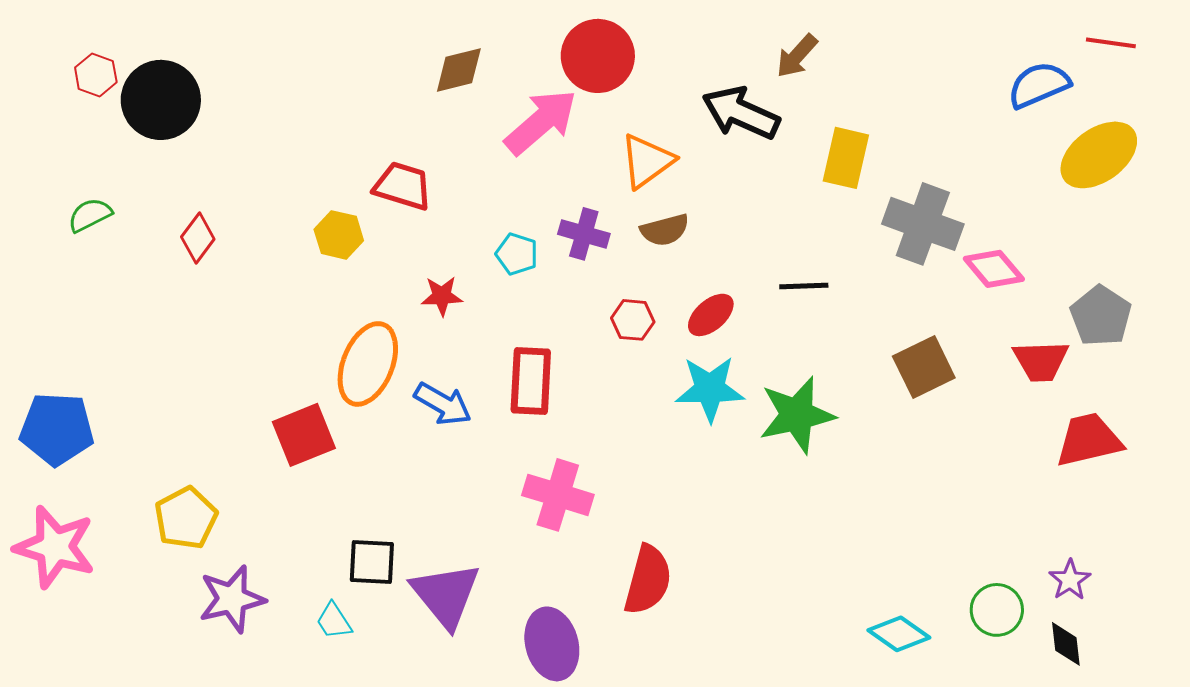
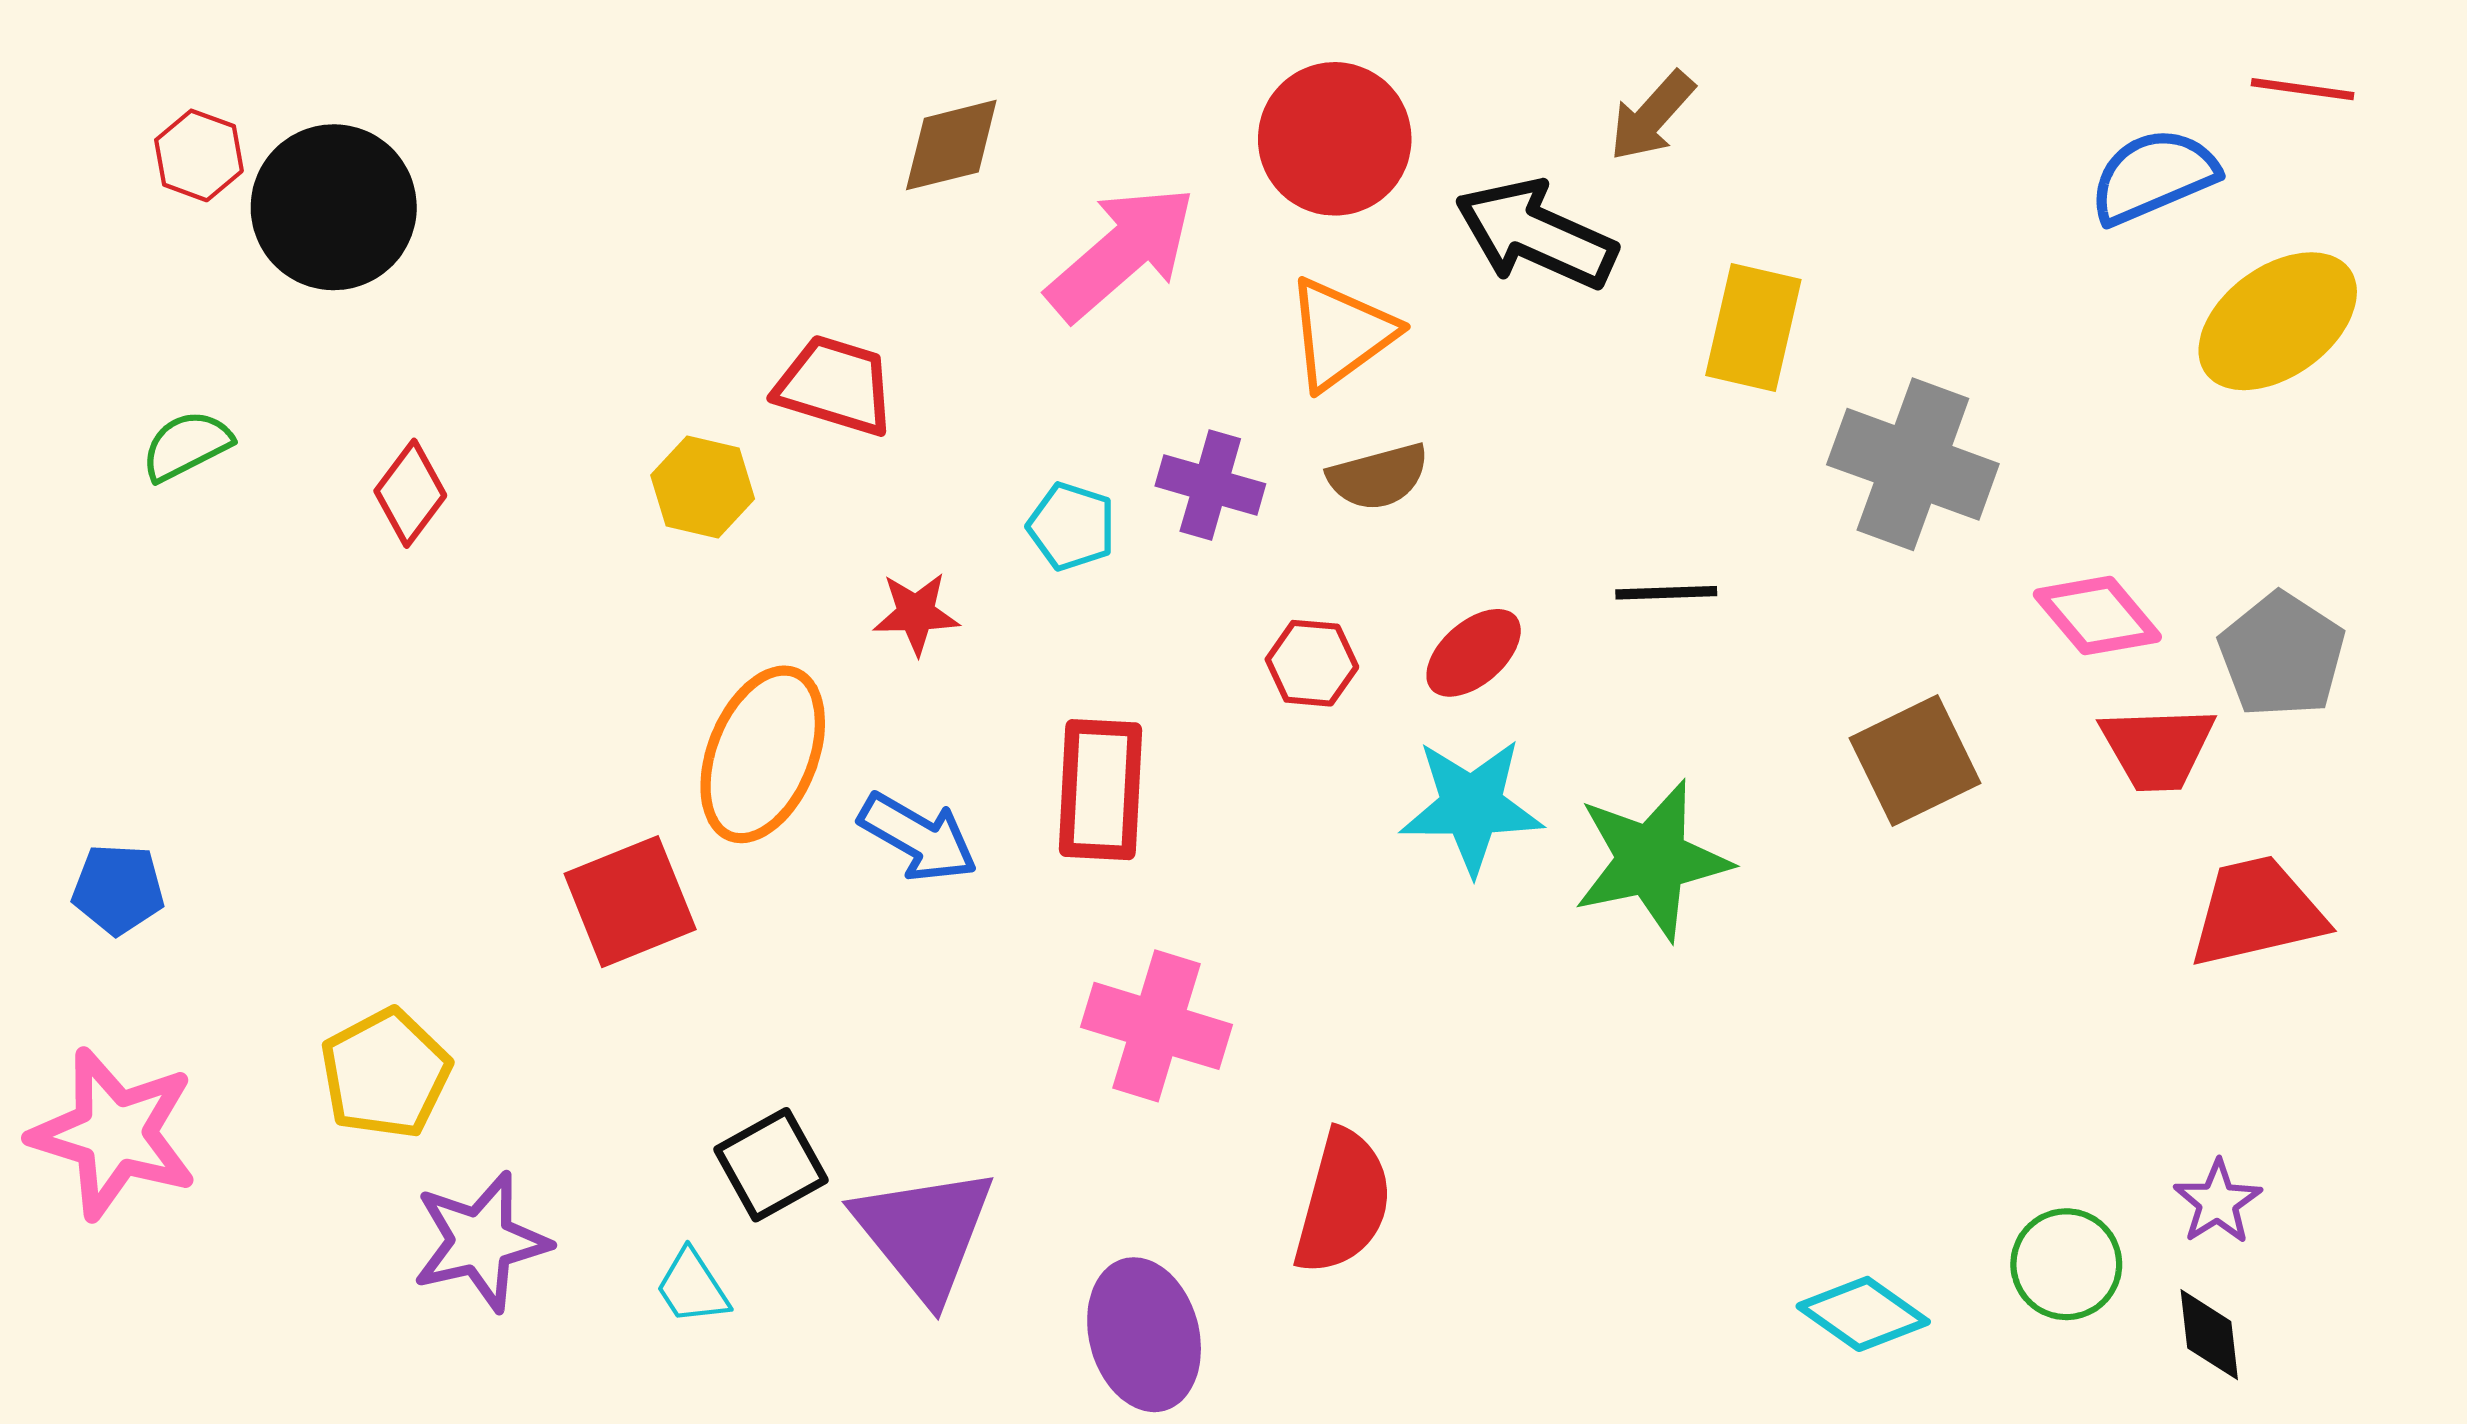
red circle: (598, 56) -> (1335, 139), moved
pink diamond: (994, 269) -> (2097, 616), moved
blue pentagon: (57, 429) -> (118, 889), size x0.6
black square: (372, 562) -> (771, 1165), turned -32

